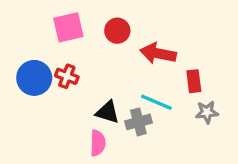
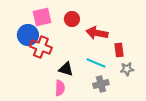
red cross: (67, 76) -> (41, 47), size x1.5
blue circle: (34, 78) -> (28, 35), moved
gray cross: (138, 122) -> (101, 84), moved

